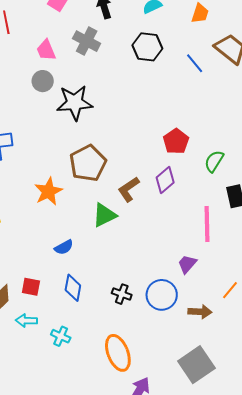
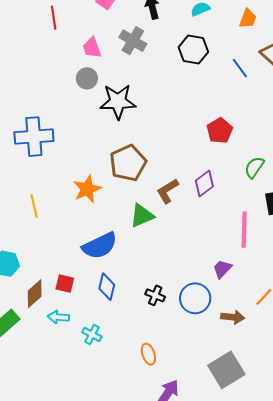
red pentagon: (176, 141) -> (220, 131), moved
blue semicircle: (64, 247) -> (100, 246), size x1.8
orange ellipse: (118, 353) -> (148, 354), size x0.6

